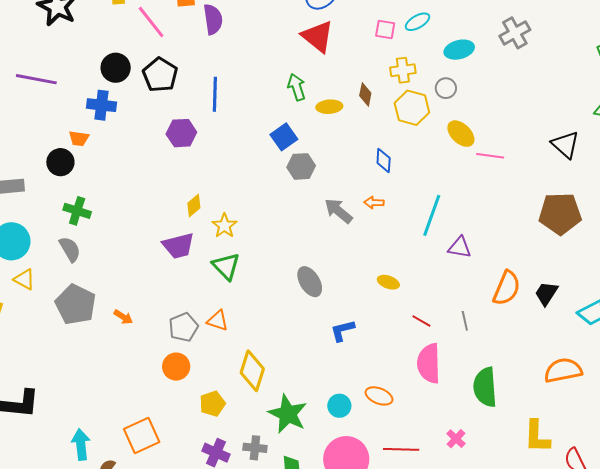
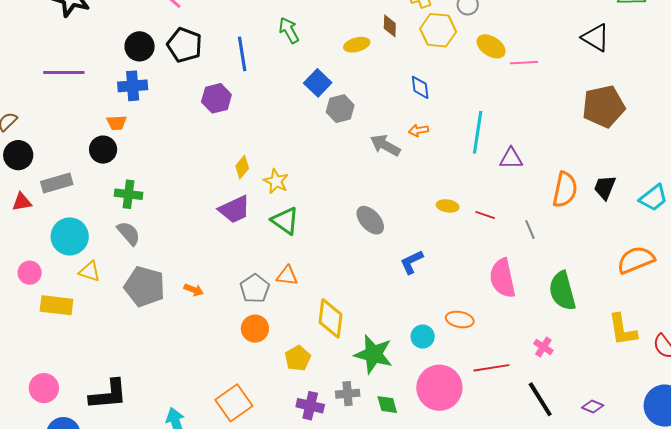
green arrow: (297, 87) -> (289, 30), moved
red line: (421, 321) -> (485, 215), moved

